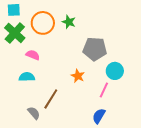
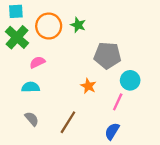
pink semicircle: (33, 55) -> (37, 62), turned -48
brown line: (51, 99) -> (68, 122), moved
gray semicircle: (34, 113) -> (32, 119), moved

